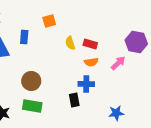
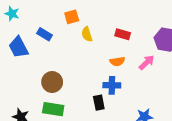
blue rectangle: (24, 37) -> (45, 34), turned -64
yellow semicircle: (70, 43) -> (87, 34), moved
red rectangle: (90, 44) -> (123, 34), moved

